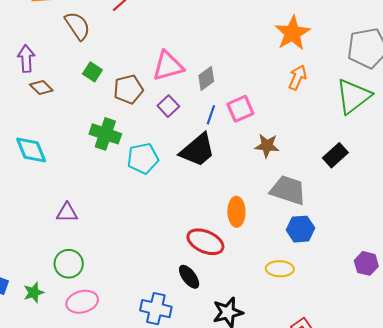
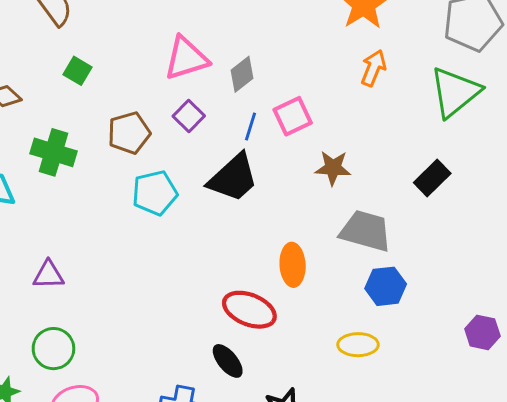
brown pentagon: (128, 89) -> (129, 133), moved
green cross: (105, 134) -> (54, 152), moved

